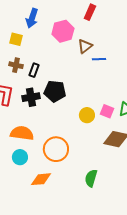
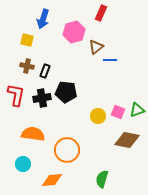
cyan circle: (20, 157) -> (23, 164), moved

